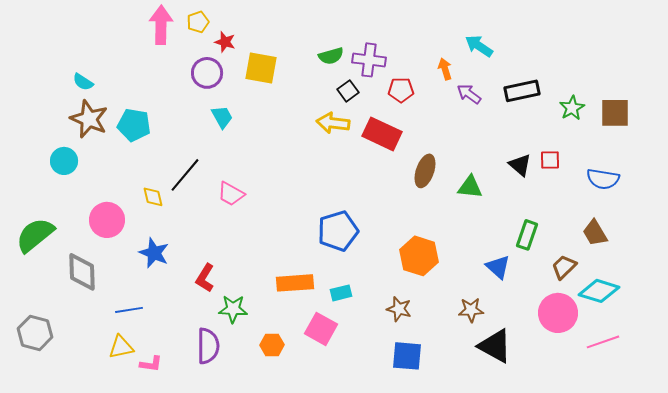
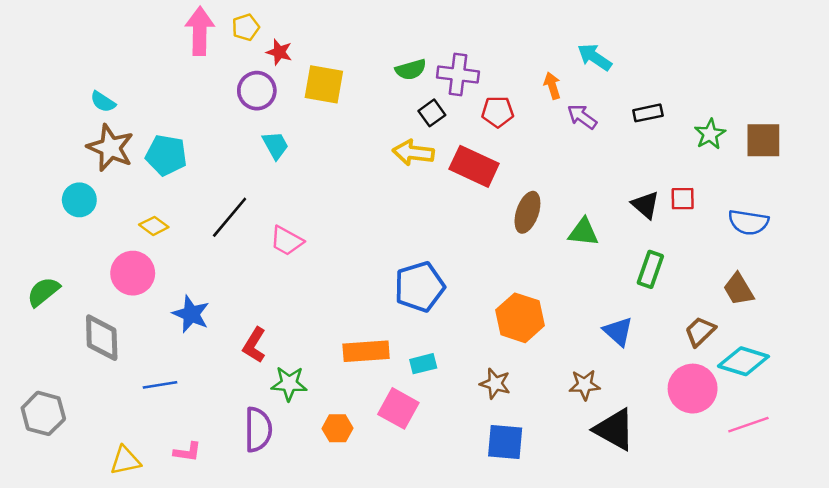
black rectangle: (522, 91) -> (648, 113), size x0.7
yellow diamond: (153, 197) -> (154, 226), moved, turned -40
green semicircle: (35, 235) -> (43, 292), size x0.7
green rectangle: (527, 235) -> (650, 269), moved
yellow triangle: (121, 347) -> (125, 461), moved

